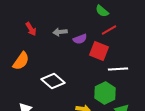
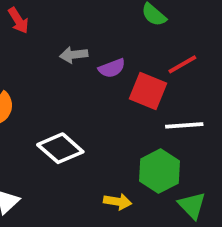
red arrow: (31, 29) -> (18, 20), moved
red line: (109, 30) -> (182, 64), moved

